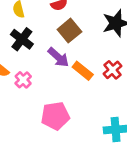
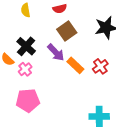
black cross: (22, 39) -> (26, 46), moved
pink pentagon: (55, 116) -> (28, 100), moved

